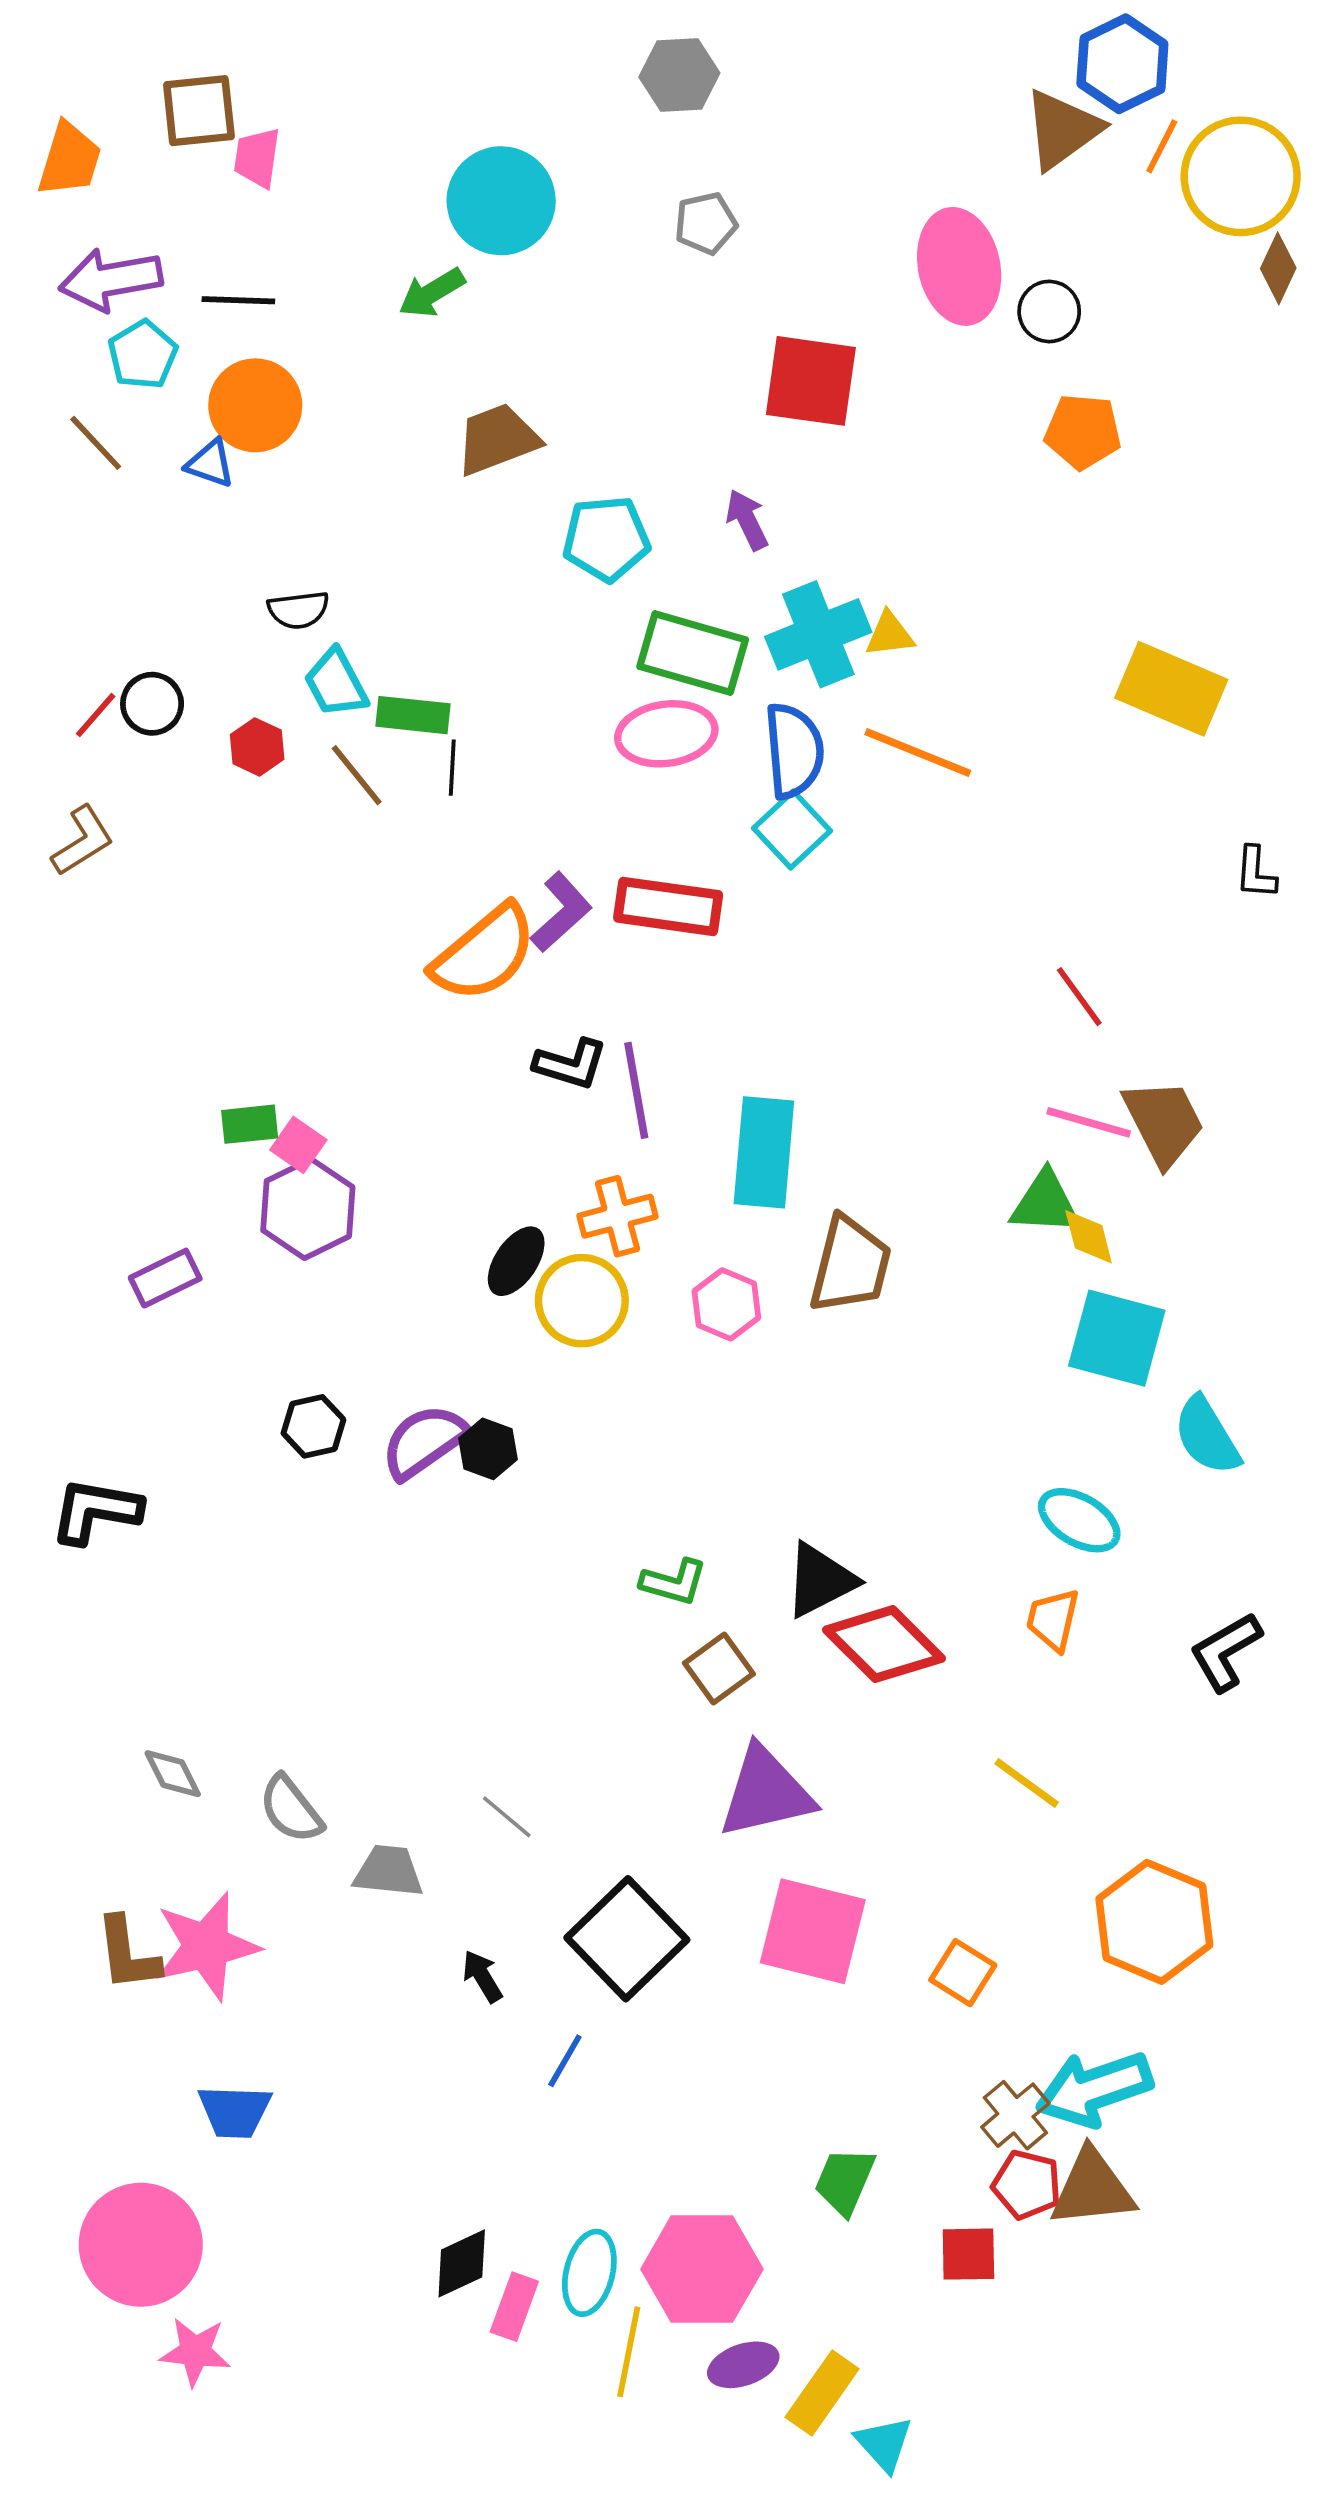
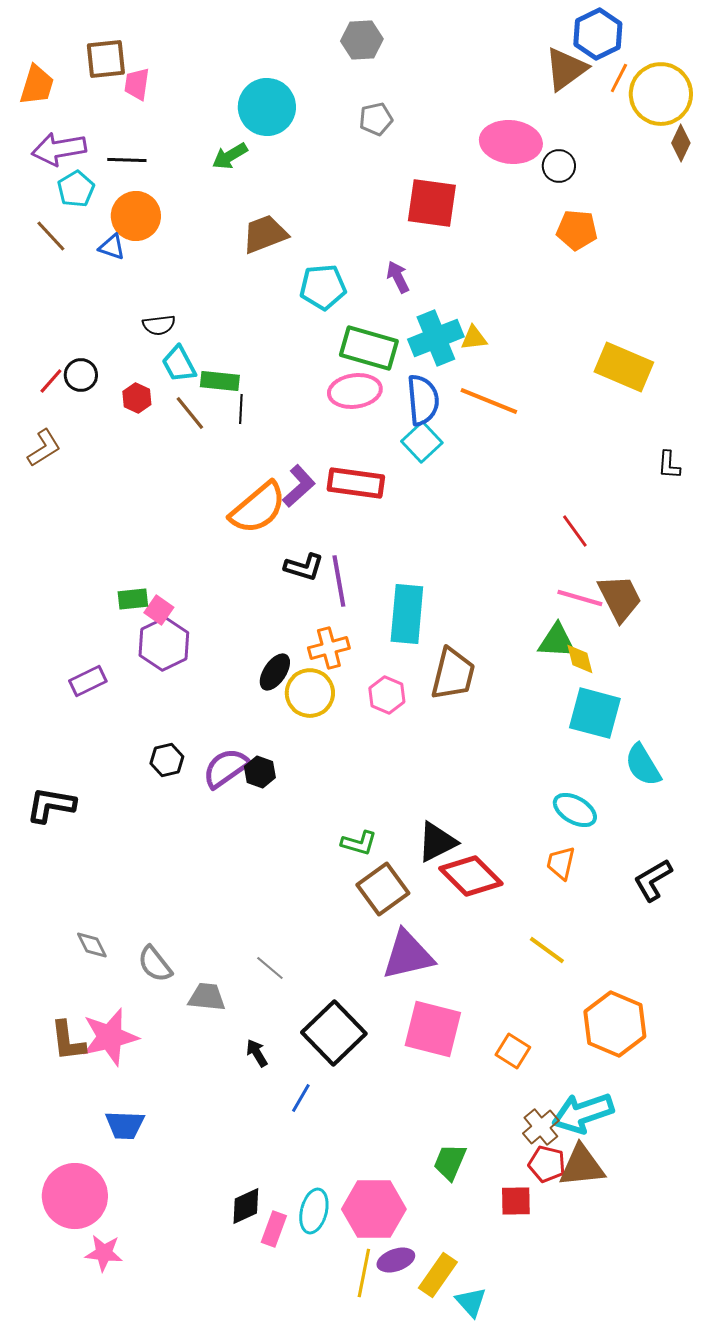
pink ellipse: (959, 266) -> (511, 142), turned -72
brown square: (719, 1668) -> (383, 889), size x1.4
yellow line: (629, 2352) -> (364, 1273), moved

